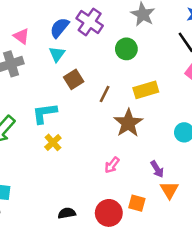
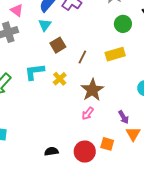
green circle: (126, 49) -> (123, 24), moved
brown star: (128, 123) -> (92, 90), moved
yellow cross: (53, 142) -> (60, 79), moved

